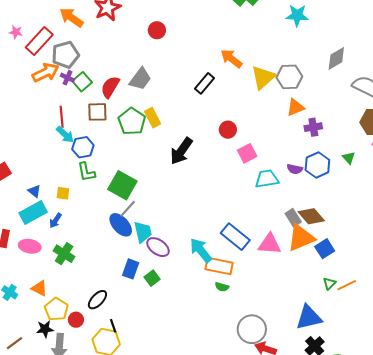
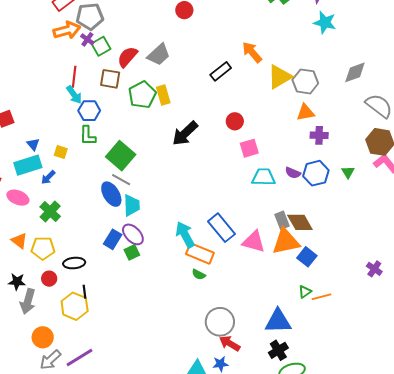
gray line: (128, 209) -> (121, 180), turned 66
purple ellipse: (158, 247) -> (133, 234), moved
blue square: (325, 249) -> (307, 257), turned -30
black ellipse: (97, 300) -> (74, 263), turned 30
yellow pentagon: (56, 309) -> (43, 248), moved, turned 30

